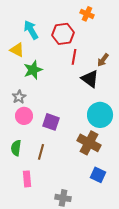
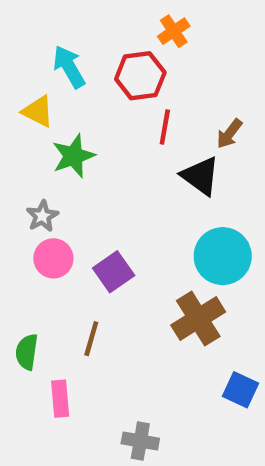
orange cross: (87, 14) -> (174, 31), moved, turned 32
purple square: (51, 122) -> (114, 272), turned 36
brown cross: (89, 143) -> (198, 319), turned 30
green semicircle: (16, 148) -> (27, 352), moved
blue square: (98, 175) -> (241, 390), moved

